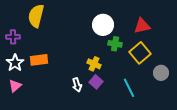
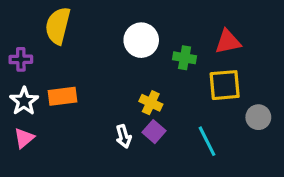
white circle: (103, 25) -> (141, 40), moved
green cross: (115, 44) -> (185, 58), moved
yellow square: (140, 53) -> (225, 85), turned 35

